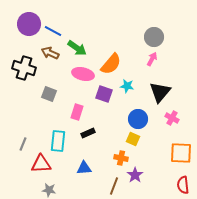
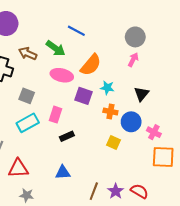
blue line: (53, 31) -> (76, 31), moved
black triangle: (160, 92) -> (141, 94), size x0.7
pink cross: (172, 118) -> (154, 132), moved
blue circle: (138, 119) -> (131, 122), moved
cyan rectangle: (58, 141) -> (28, 123), moved, turned 55
orange cross: (121, 158) -> (110, 111), moved
purple star: (135, 175) -> (116, 191), moved
red semicircle: (183, 185) -> (139, 191), moved, turned 126

